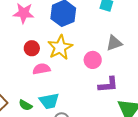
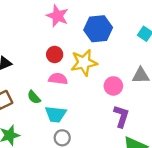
purple L-shape: (108, 85) -> (121, 116), turned -85
green semicircle: (25, 105) -> (34, 97), moved

